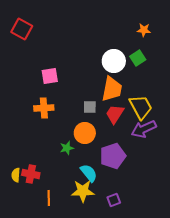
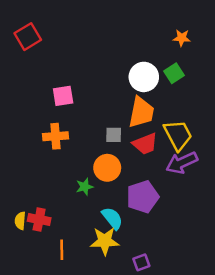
red square: (22, 29) -> (28, 37), turned 30
red trapezoid: (115, 114) -> (145, 144), turned -145
purple square: (114, 200) -> (141, 262), moved

